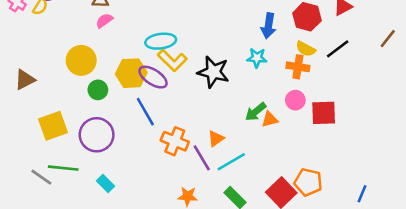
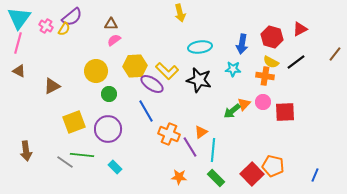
cyan ellipse: (161, 41) -> (200, 47), moved
yellow hexagon: (131, 73) -> (135, 66), moved
orange triangle: (270, 119) -> (244, 104), moved, turned -32
cyan line: (231, 162) -> (213, 150), turned -55

